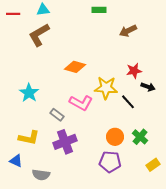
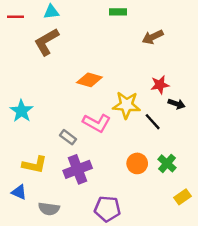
cyan star: (29, 93) -> (21, 111), moved
purple pentagon: (110, 162) -> (107, 209), moved

